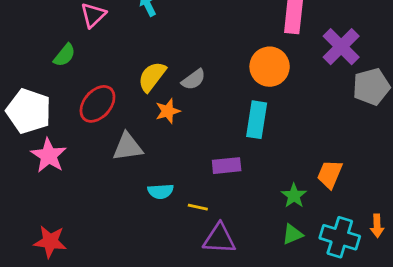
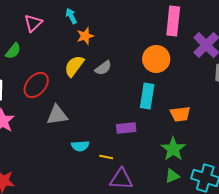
orange star: (168, 111) -> (85, 36), moved
orange trapezoid: (330, 174) -> (180, 114), moved, turned -120
green star: (294, 196) -> (173, 149), size x1.4

